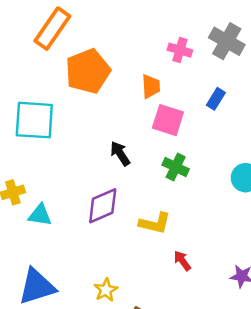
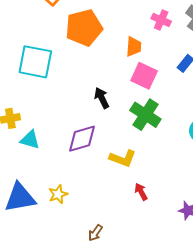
green cross: (176, 167) -> (145, 115), size x1.4
yellow star: (106, 290) -> (58, 194), moved

